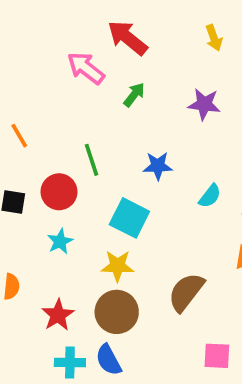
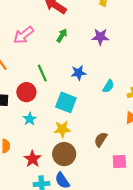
pink arrow: (86, 68) -> (24, 35), moved, turned -70
brown semicircle: (186, 292) -> (101, 140), size x0.7
pink square: (217, 356) -> (119, 161), moved

